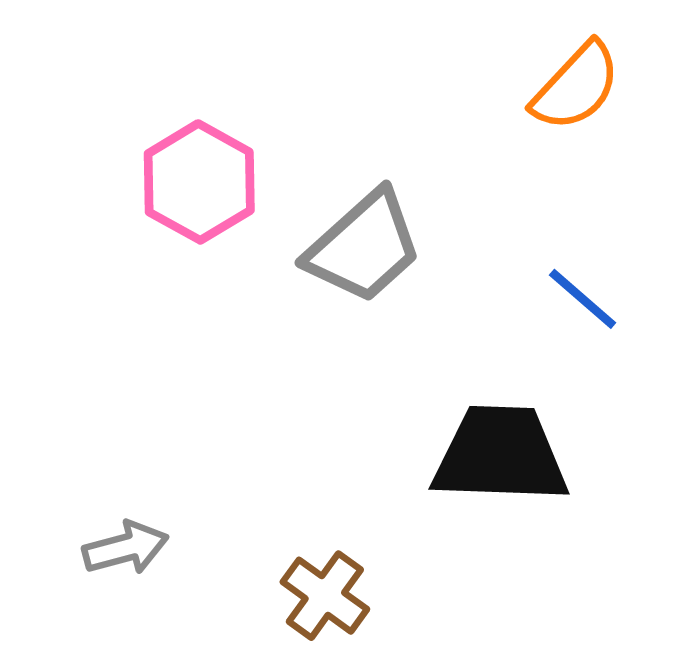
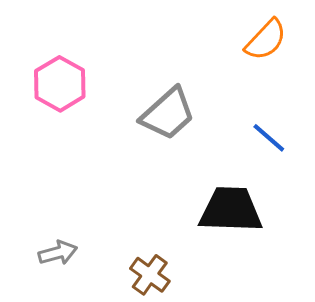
pink hexagon: (199, 182) -> (60, 84), moved

